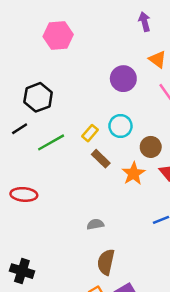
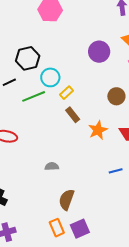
cyan circle: (120, 126) -> (50, 77), moved
brown circle: (151, 147) -> (116, 96), moved
gray semicircle: (95, 224) -> (52, 166), moved

